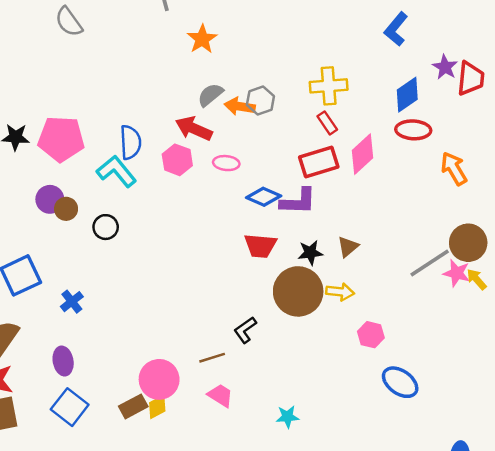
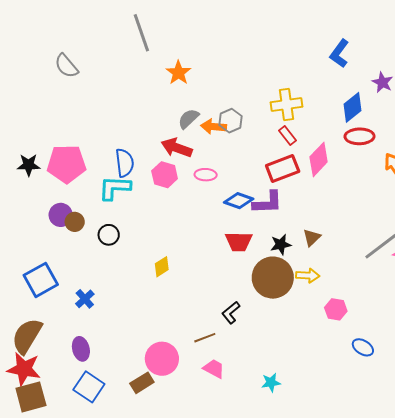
cyan L-shape: (117, 171) -> (115, 188), turned -44
blue ellipse: (400, 382) -> (363, 347), size x0.7
yellow diamond: (157, 407) -> (162, 267), moved

